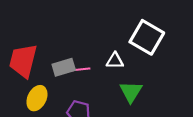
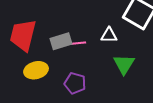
yellow ellipse: (37, 98) -> (36, 70), turned 50

